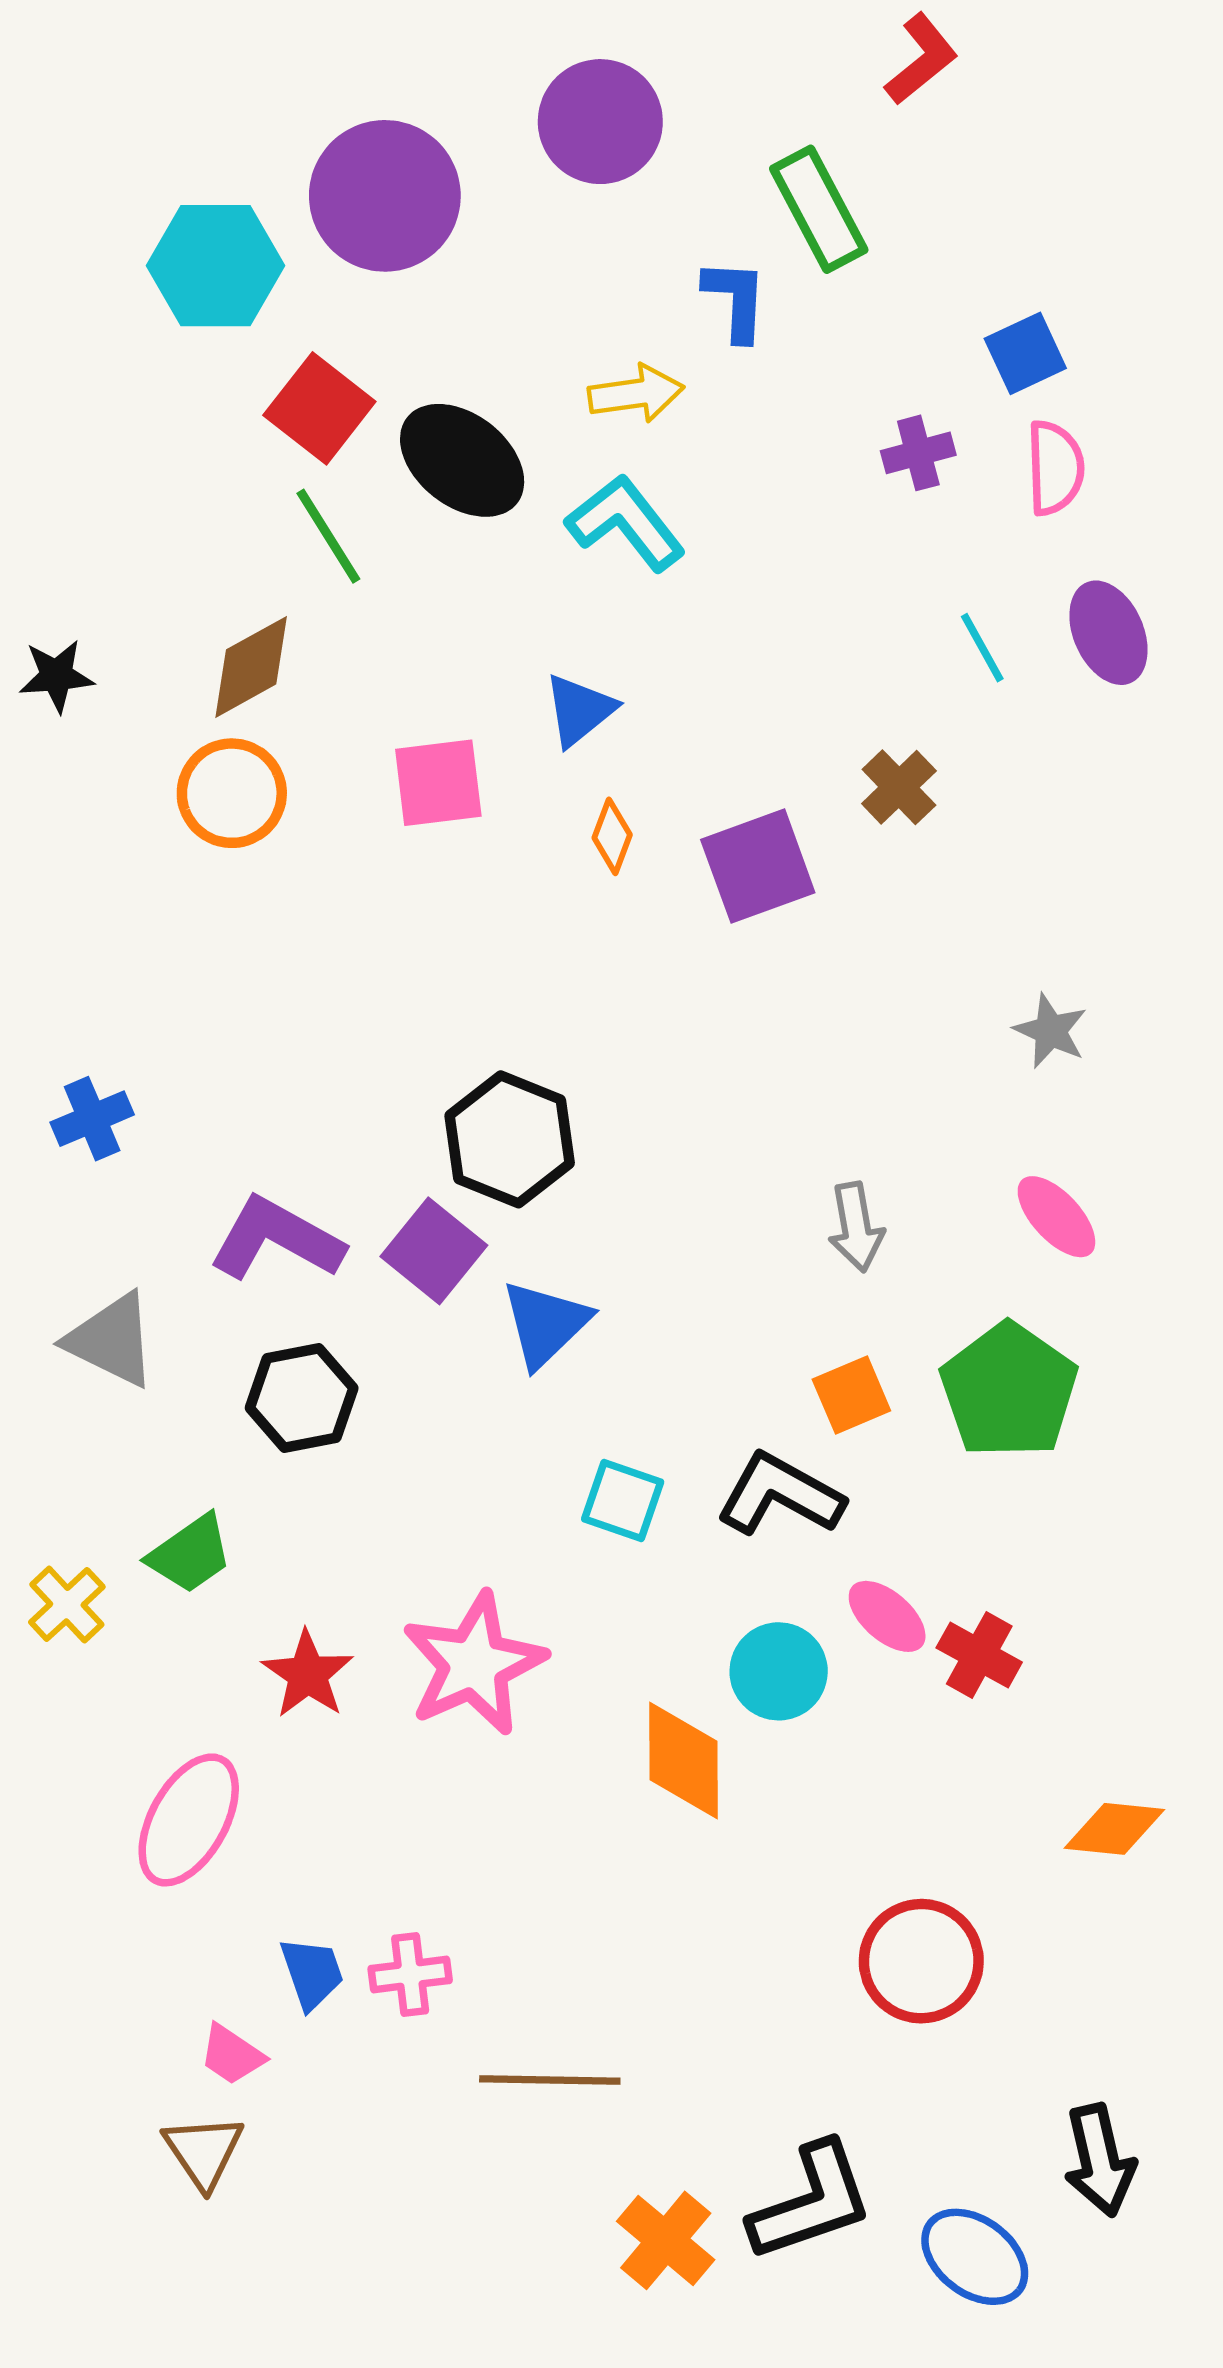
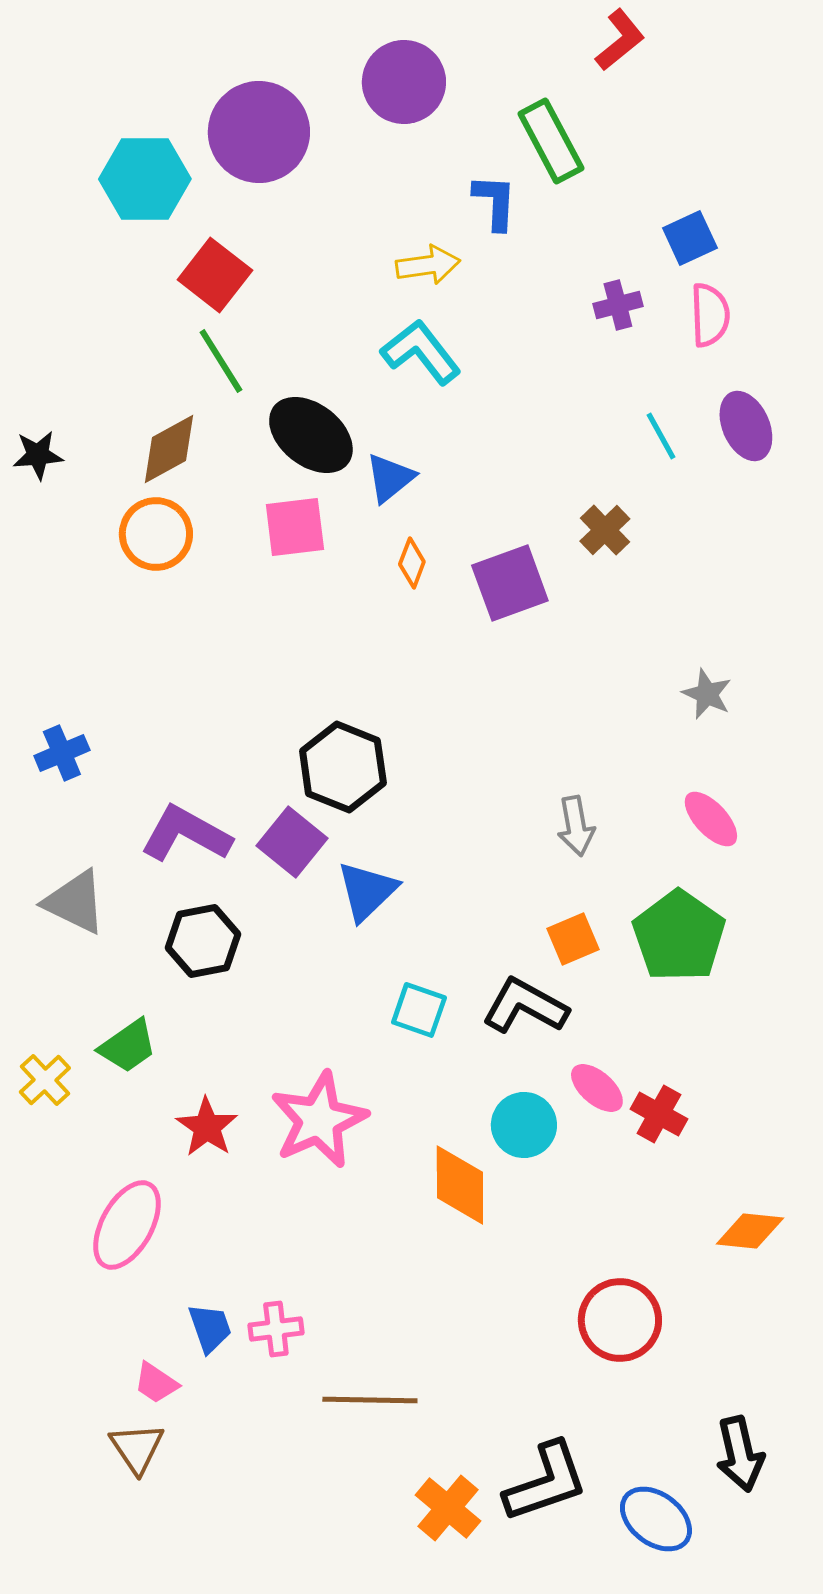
black ellipse: (462, 460) -> (311, 435), moved

